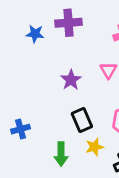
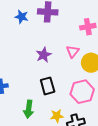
yellow star: (94, 147) -> (57, 116), moved

